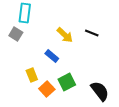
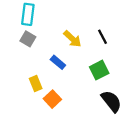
black line: (92, 33) -> (102, 37), turned 40
gray square: (16, 34) -> (28, 39), moved
green square: (67, 82) -> (99, 70), moved

